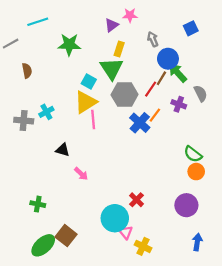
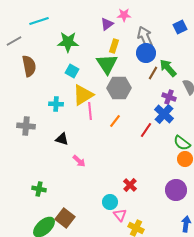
gray arrow: (153, 39) -> (145, 37), size x1.5
blue circle: (168, 59) -> (146, 53), moved
brown semicircle: (27, 71) -> (29, 66), size x1.5
cyan square: (89, 81) -> (72, 71), moved
red line: (151, 89) -> (146, 130), moved
cyan cross: (46, 112) -> (56, 104), moved, turned 32
orange line: (155, 115) -> (115, 121), moved
gray cross: (24, 121) -> (26, 126), moved
blue cross: (140, 123) -> (164, 114), moved
cyan circle: (115, 218) -> (110, 202), size x0.6

